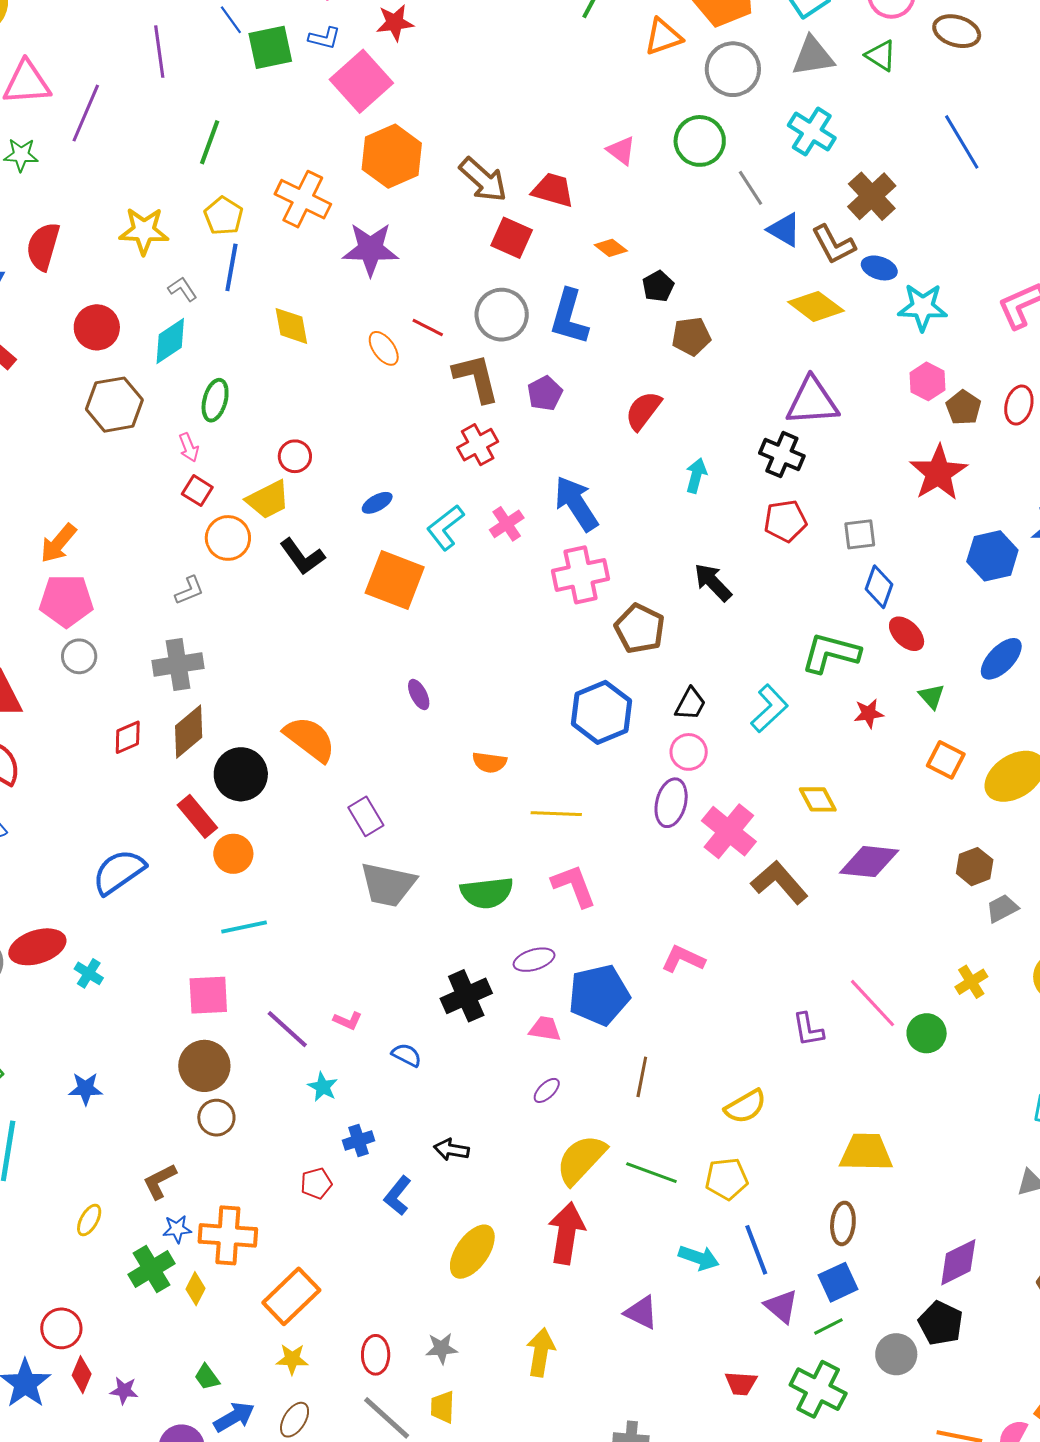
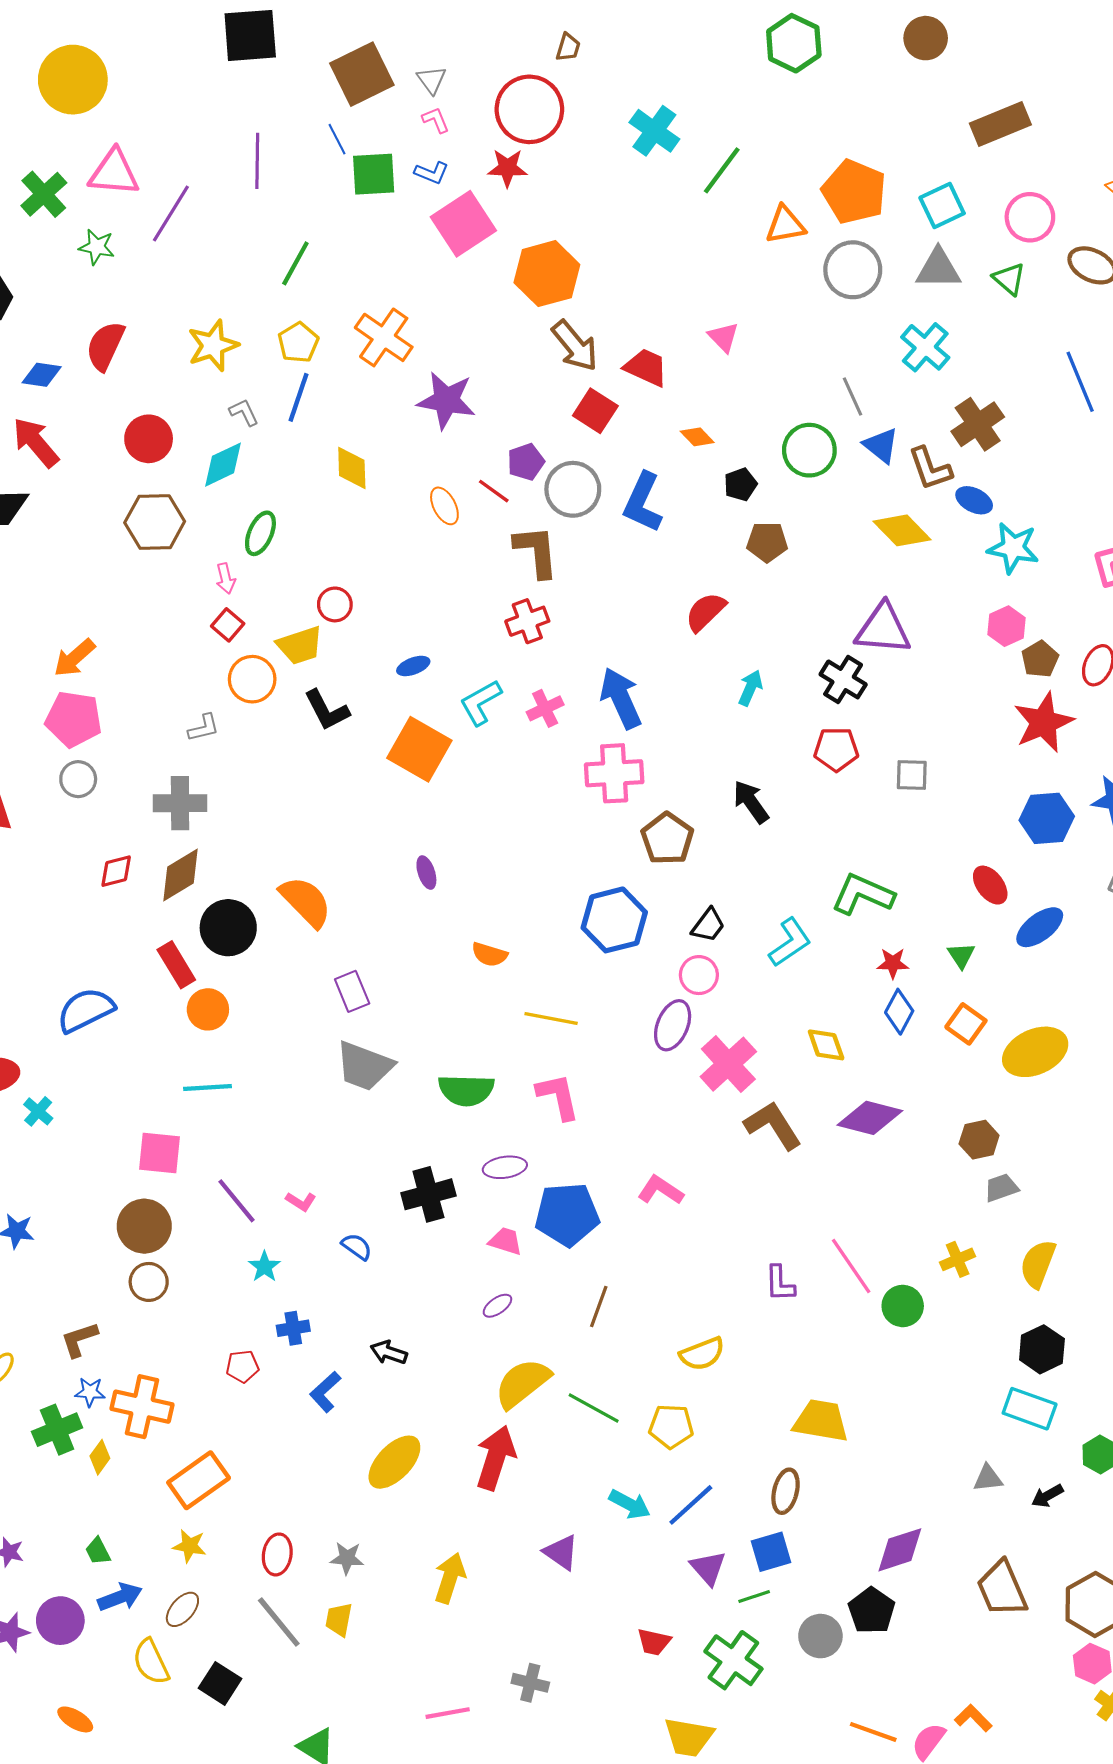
green circle: (700, 141) -> (809, 450), moved
orange hexagon: (392, 156) -> (547, 274), moved
yellow star: (144, 231) -> (213, 346), turned -30
purple pentagon: (545, 393) -> (526, 462), moved
red star: (938, 473) -> (1044, 722), moved
blue diamond: (879, 587) -> (899, 1012), moved
red ellipse: (907, 634) -> (990, 885), moved
blue line: (756, 1250) -> (691, 1505), turned 60

